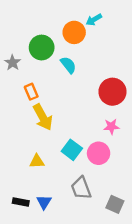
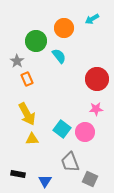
cyan arrow: (94, 20) -> (92, 19), moved
gray star: (13, 63) -> (17, 61), moved
yellow arrow: (43, 117) -> (27, 114), moved
blue triangle: (44, 202) -> (45, 181), moved
gray square: (115, 204) -> (90, 179), moved

